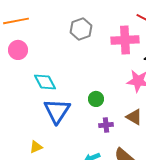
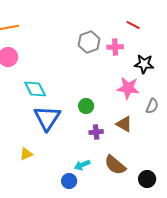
gray hexagon: (81, 29) -> (89, 42), moved
pink cross: (125, 40) -> (115, 47), size x0.6

